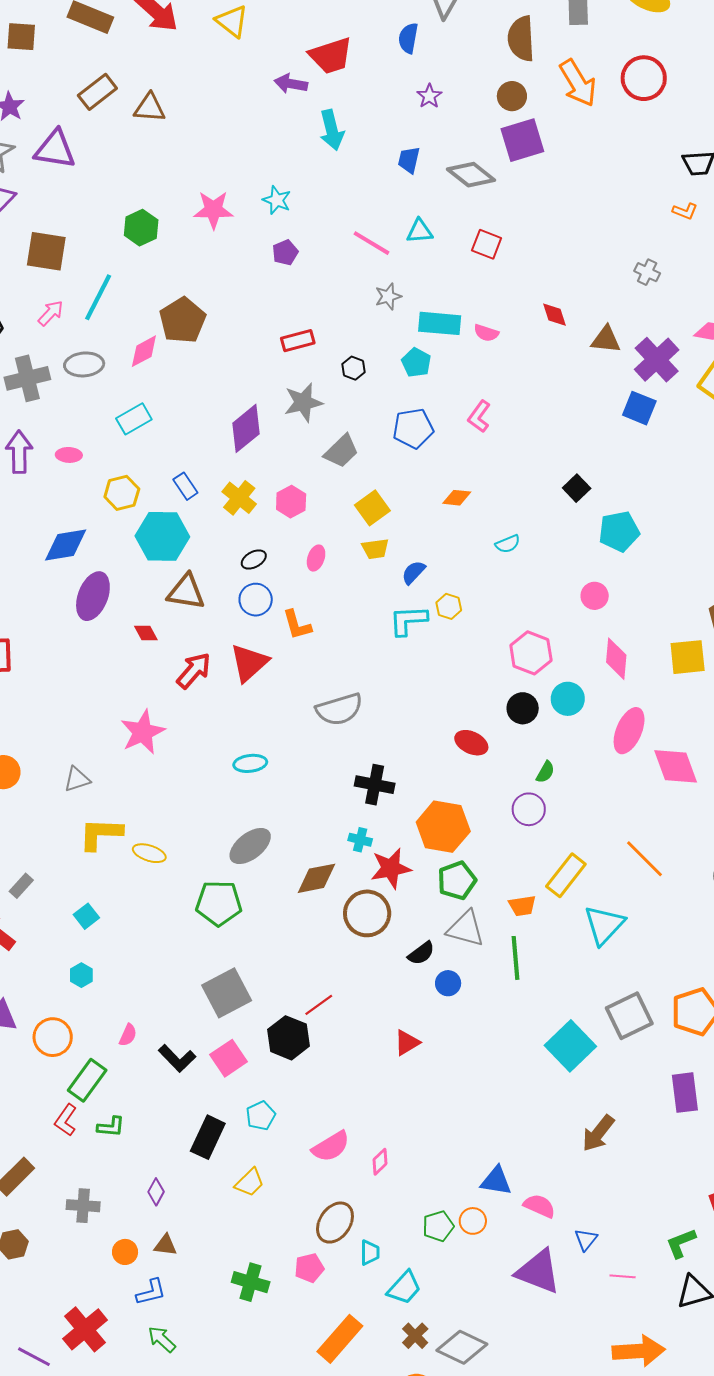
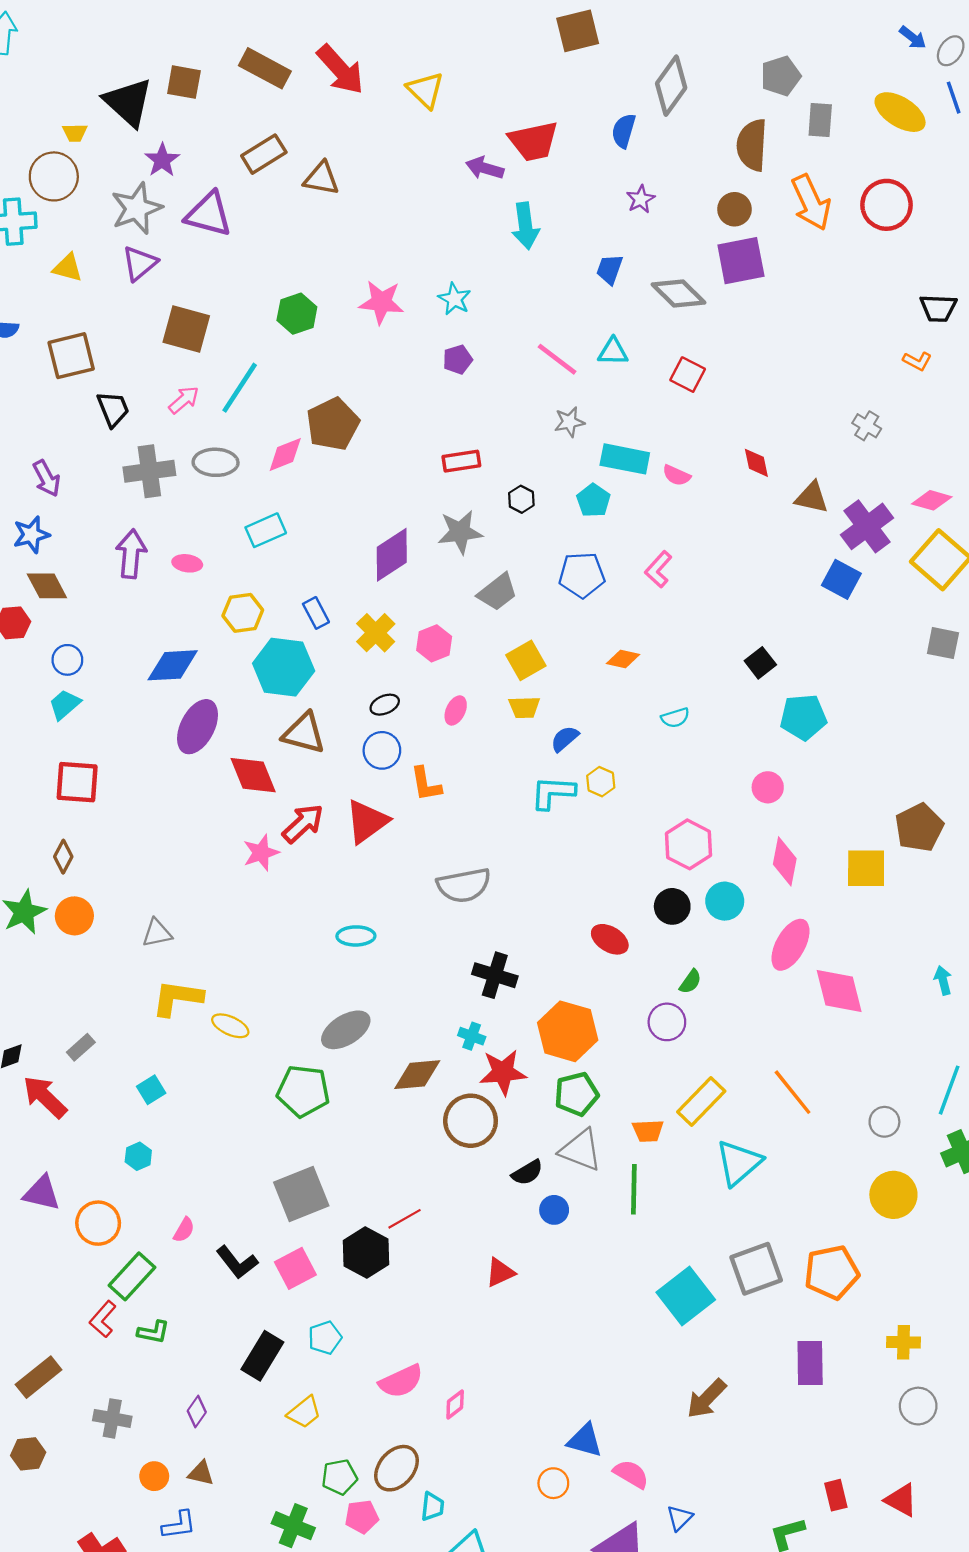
red diamond: (146, 633) -> (253, 775), size x1.8
pink star: (143, 732) -> (261, 853), moved, size x0.7
green pentagon: (438, 1226) -> (339, 1477), moved

